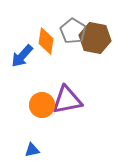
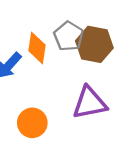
purple triangle: (67, 100) -> (90, 103), moved

